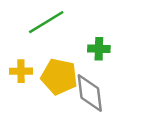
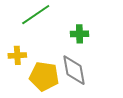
yellow pentagon: (59, 77) -> (44, 76), moved

